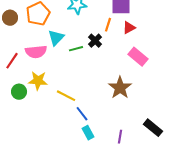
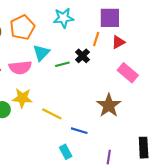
blue line: (82, 114) -> (79, 131), moved, turned -35
black rectangle: (153, 128) -> (144, 148), turned 48
cyan rectangle: (88, 133) -> (66, 152), moved

